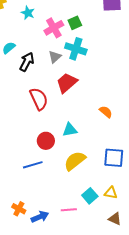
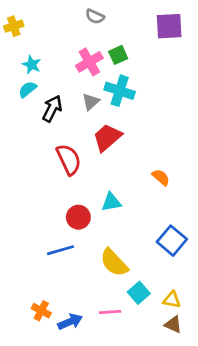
cyan star: (28, 13) -> (32, 65), moved
blue square: (114, 158) -> (172, 241), turned 35
yellow semicircle: (75, 161) -> (114, 263), moved, turned -95
yellow triangle: (111, 193) -> (172, 300), moved

